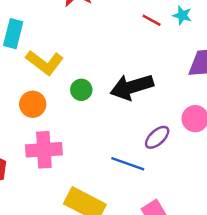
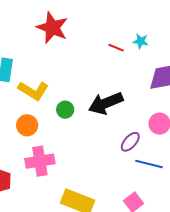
blue line: (128, 164) -> (149, 164), moved

